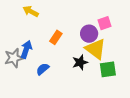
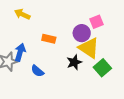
orange rectangle: (56, 37) -> (49, 39), turned 72
blue semicircle: (43, 69) -> (37, 71), turned -96
green square: (108, 69) -> (102, 68), turned -30

